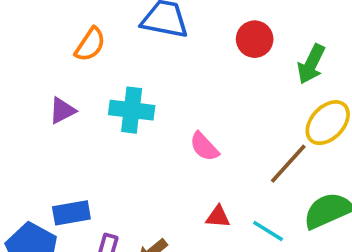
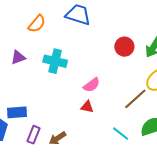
red circle: (255, 39) -> (124, 47), moved
pink semicircle: (204, 147) -> (92, 85), turned -90
red triangle: (218, 217) -> (87, 107), moved

